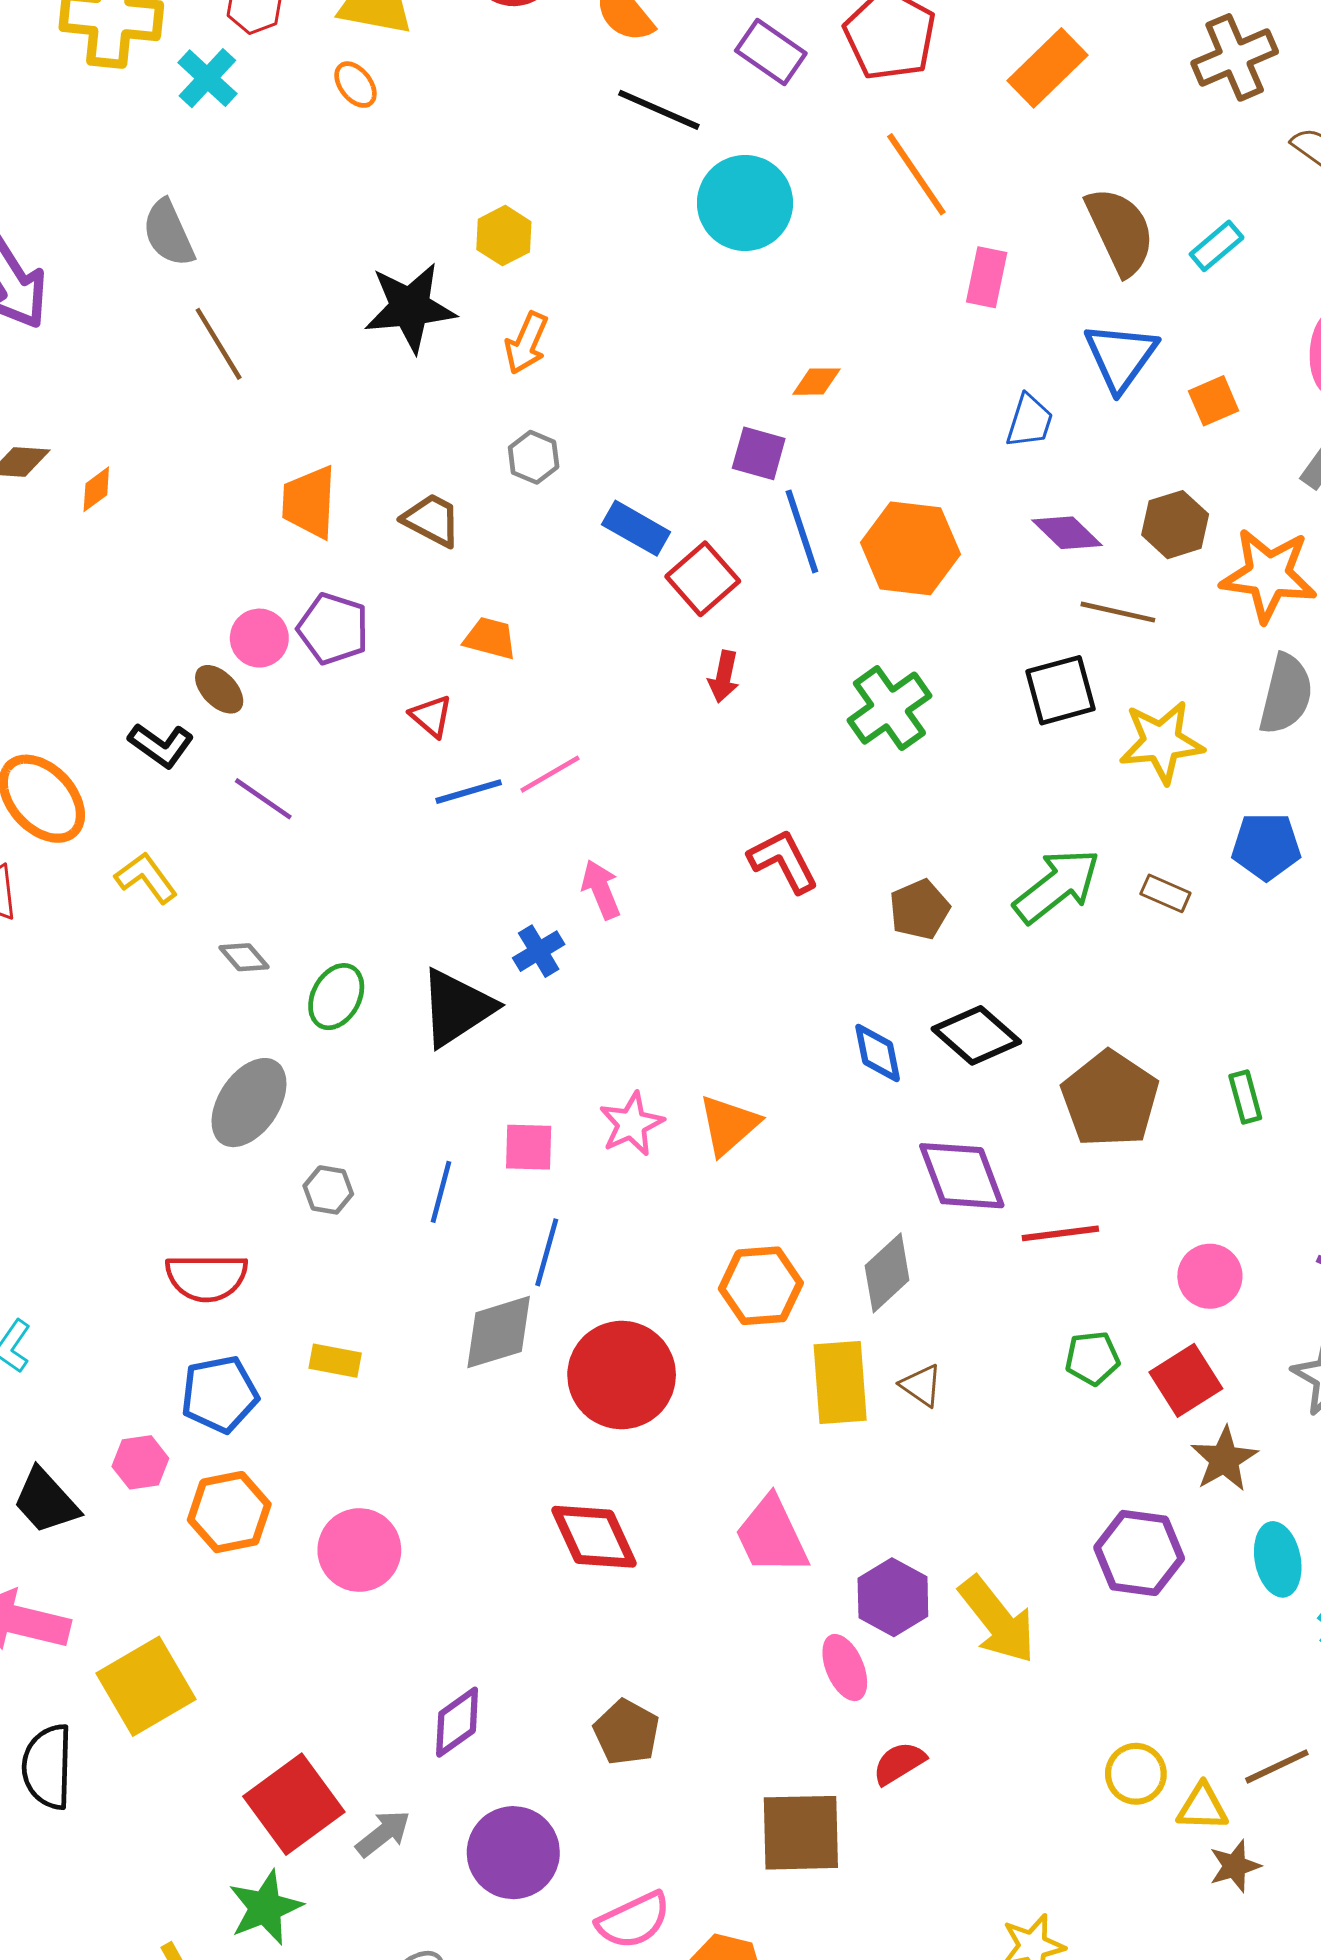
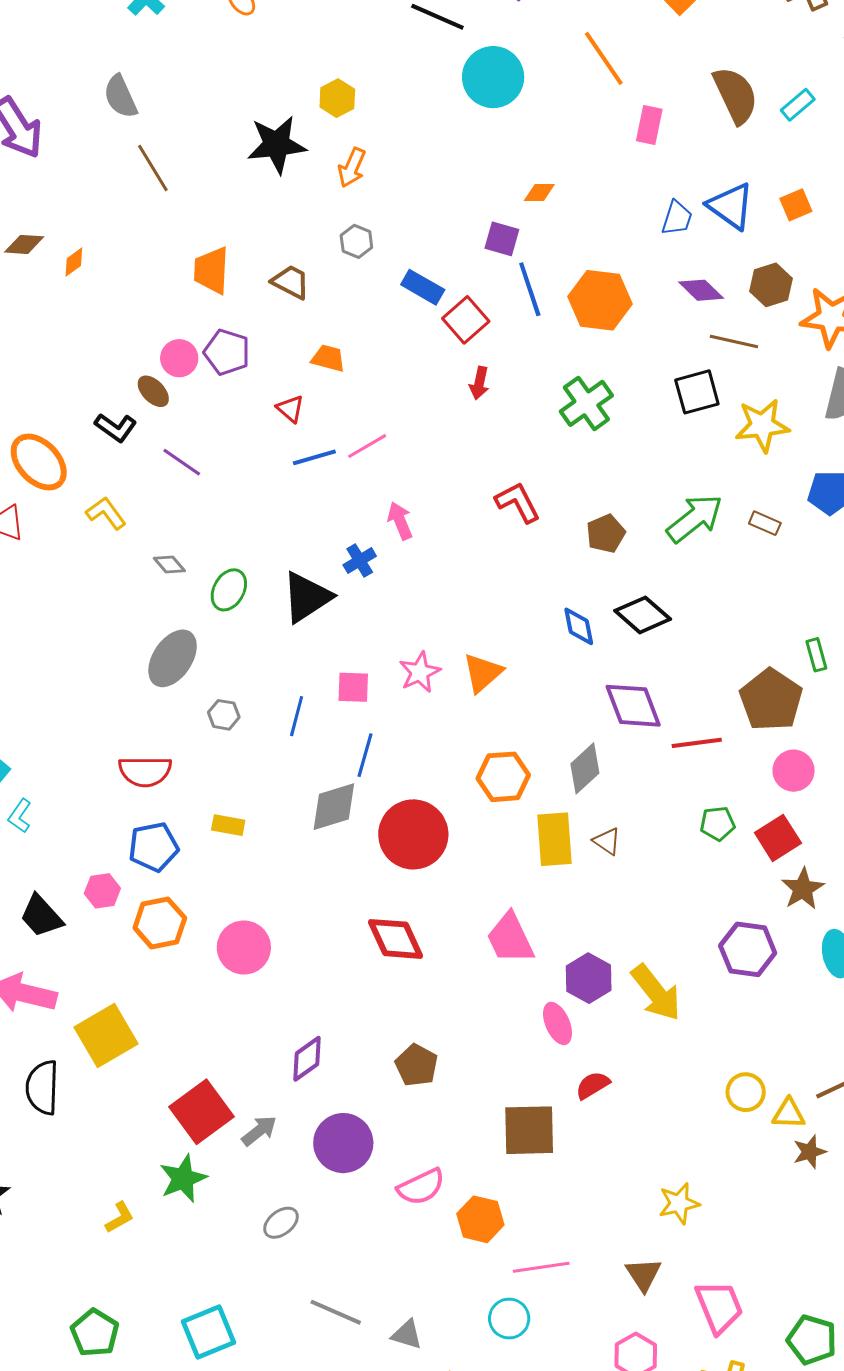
blue triangle: (1121, 357) -> (731, 206), moved, turned -30
brown pentagon: (1110, 1099) -> (771, 700), moved

